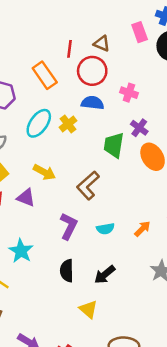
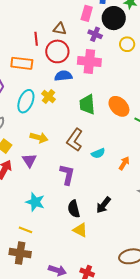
pink rectangle: (140, 32) -> (87, 13), turned 49
orange rectangle: (45, 75) -> (22, 63), turned -35
pink cross: (129, 93) -> (89, 61), size x1.6
purple cross: (139, 128) -> (95, 34), moved
purple triangle: (26, 198) -> (29, 160), turned 49
cyan semicircle: (105, 229) -> (98, 153), moved
yellow triangle: (88, 309) -> (80, 230), moved

